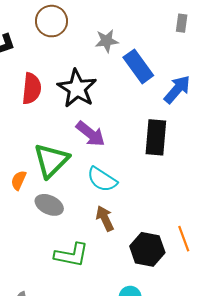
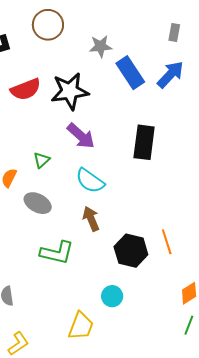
black star: (77, 88) -> (70, 91), turned 30
red semicircle: (32, 89) -> (26, 89), turned 60
blue arrow: (177, 89) -> (170, 75), moved
green triangle: (51, 160) -> (42, 160), size x0.5

